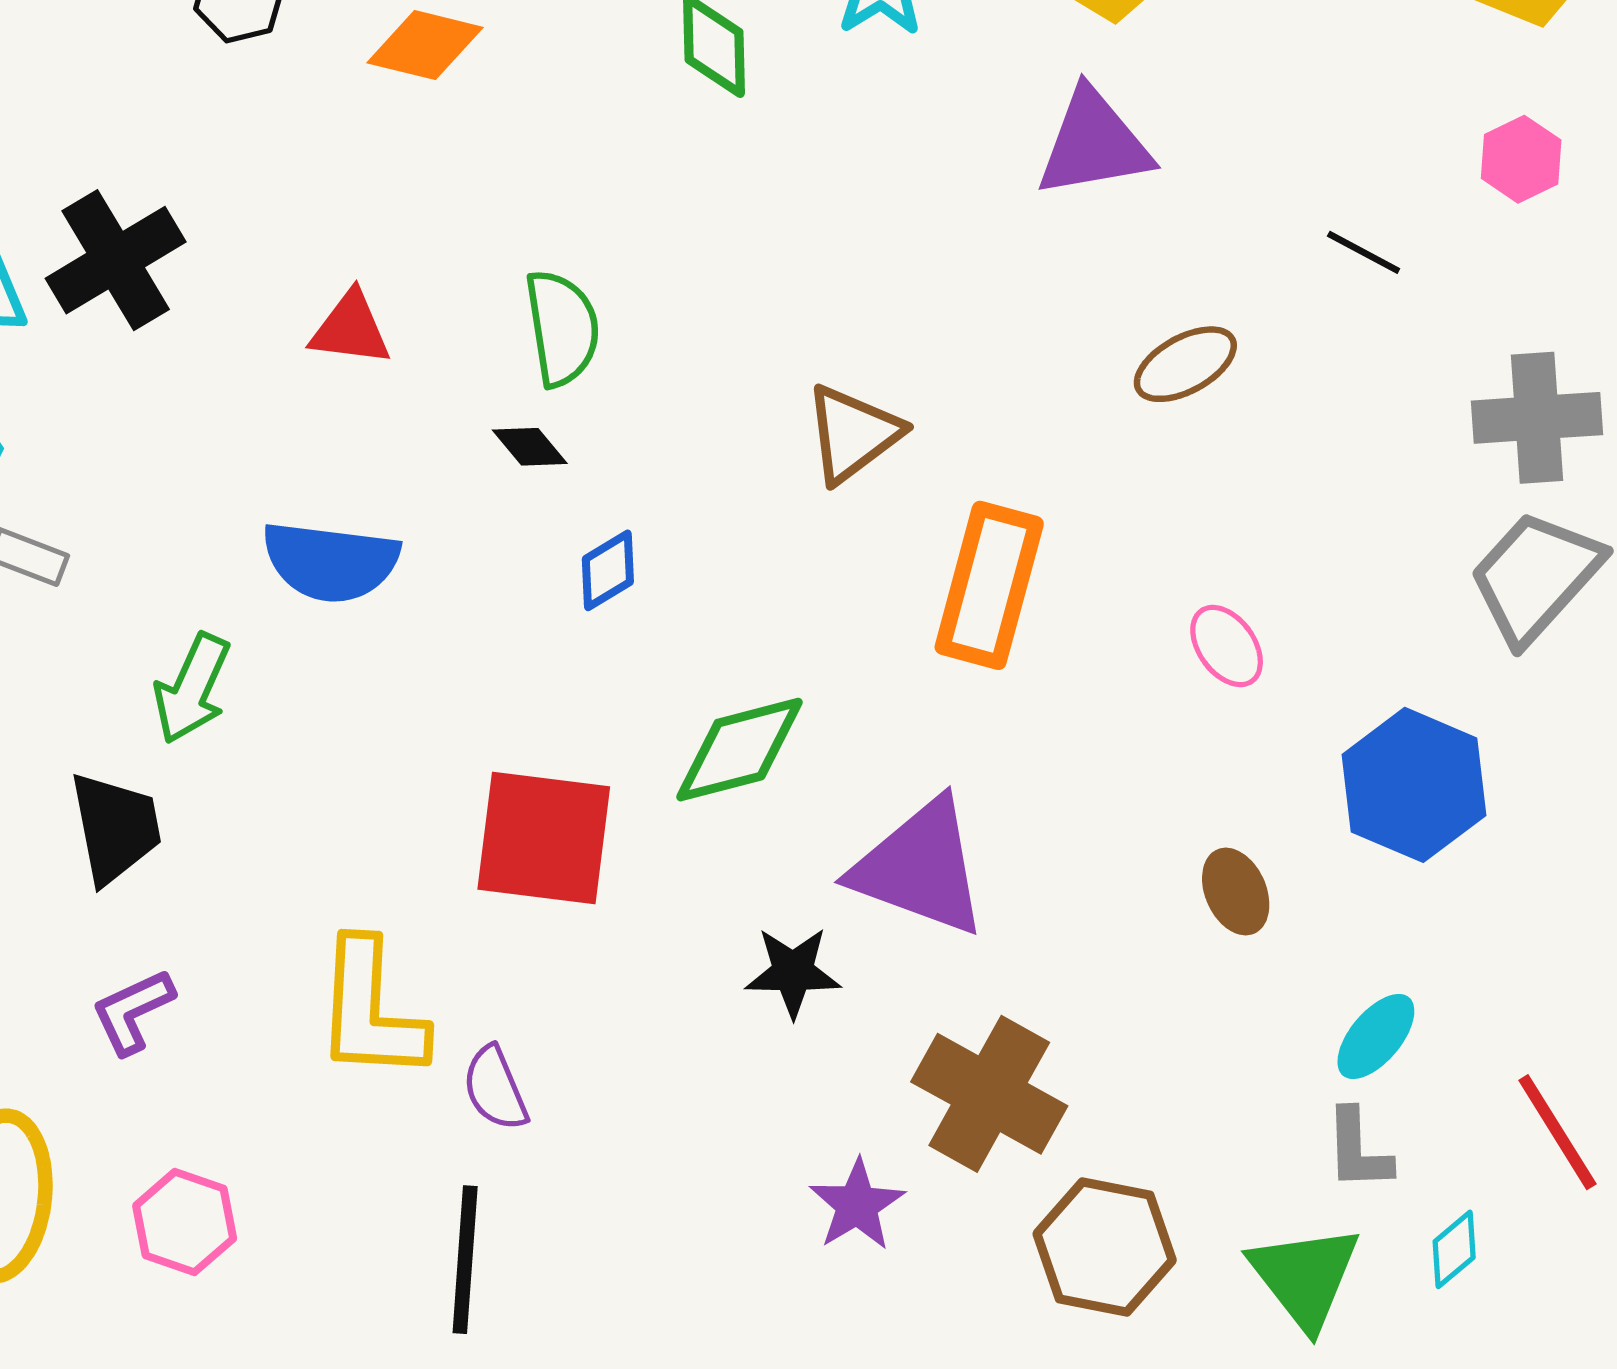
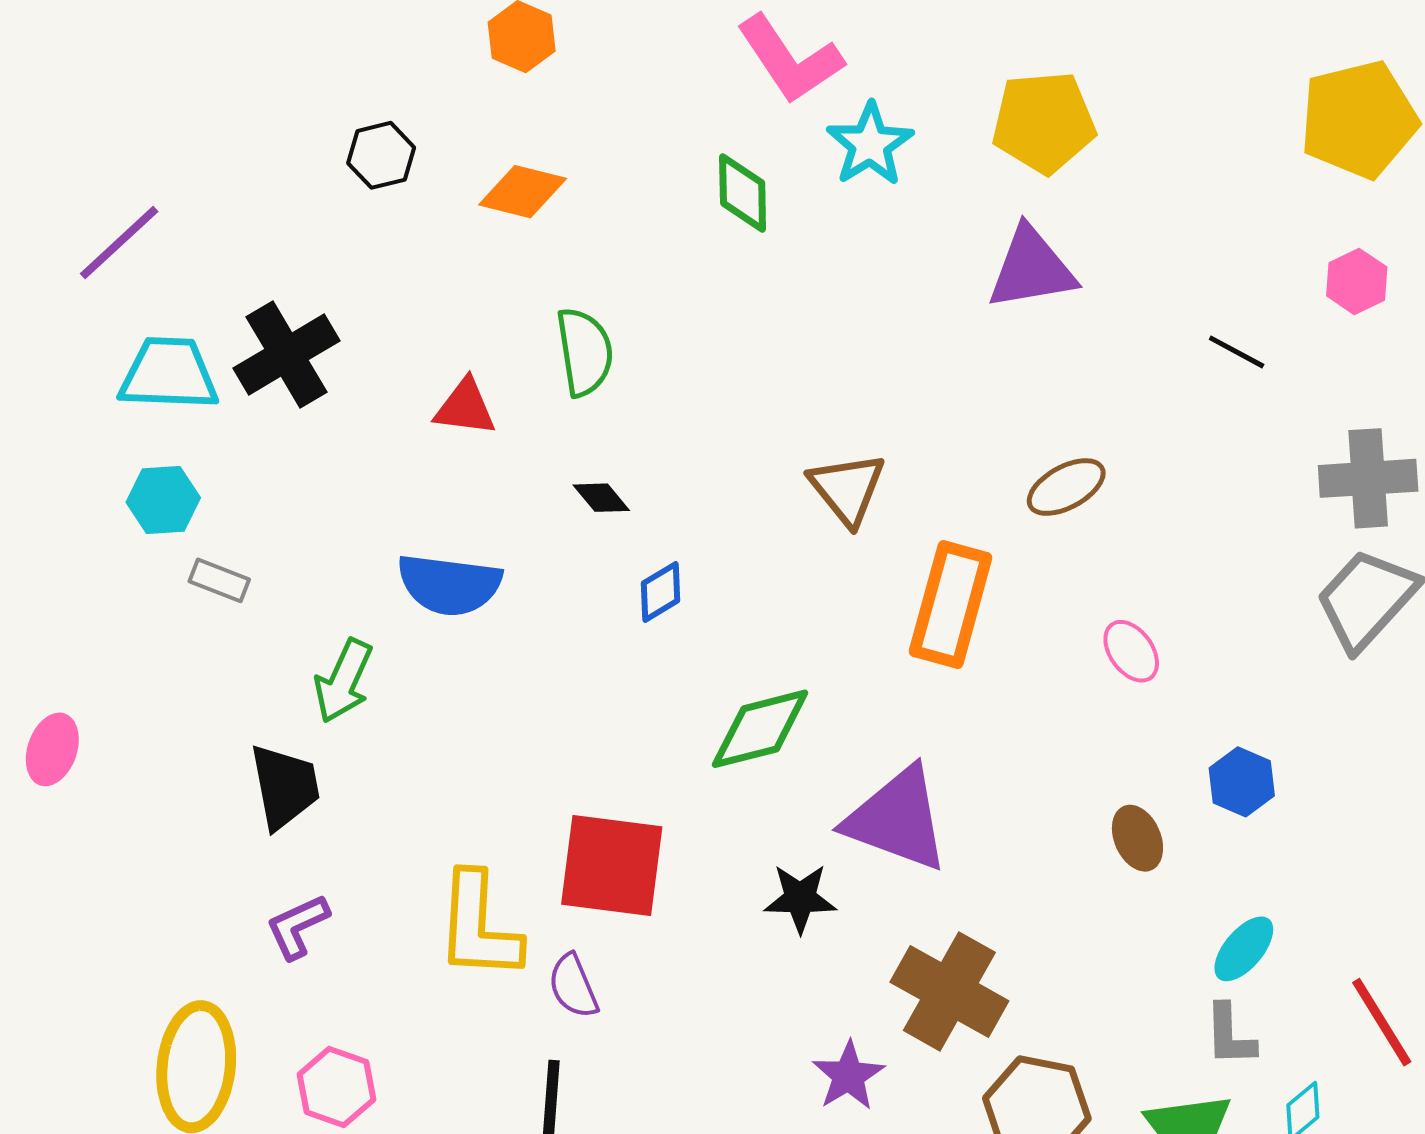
green semicircle: (562, 328) -> (584, 352), moved
brown ellipse: (1185, 364) -> (1066, 487), moved
brown triangle: (853, 434) -> (847, 489), turned -32
blue hexagon: (1414, 785) -> (1242, 782), moved, size x0.6
red square: (544, 838) -> (612, 866), moved

